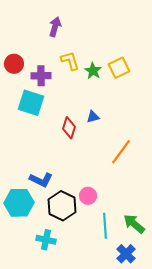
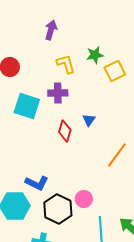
green star: (93, 71) -> (95, 55), moved, turned 30
purple cross: (41, 76) -> (58, 93), moved
blue triangle: (93, 117) -> (89, 120), turned -40

